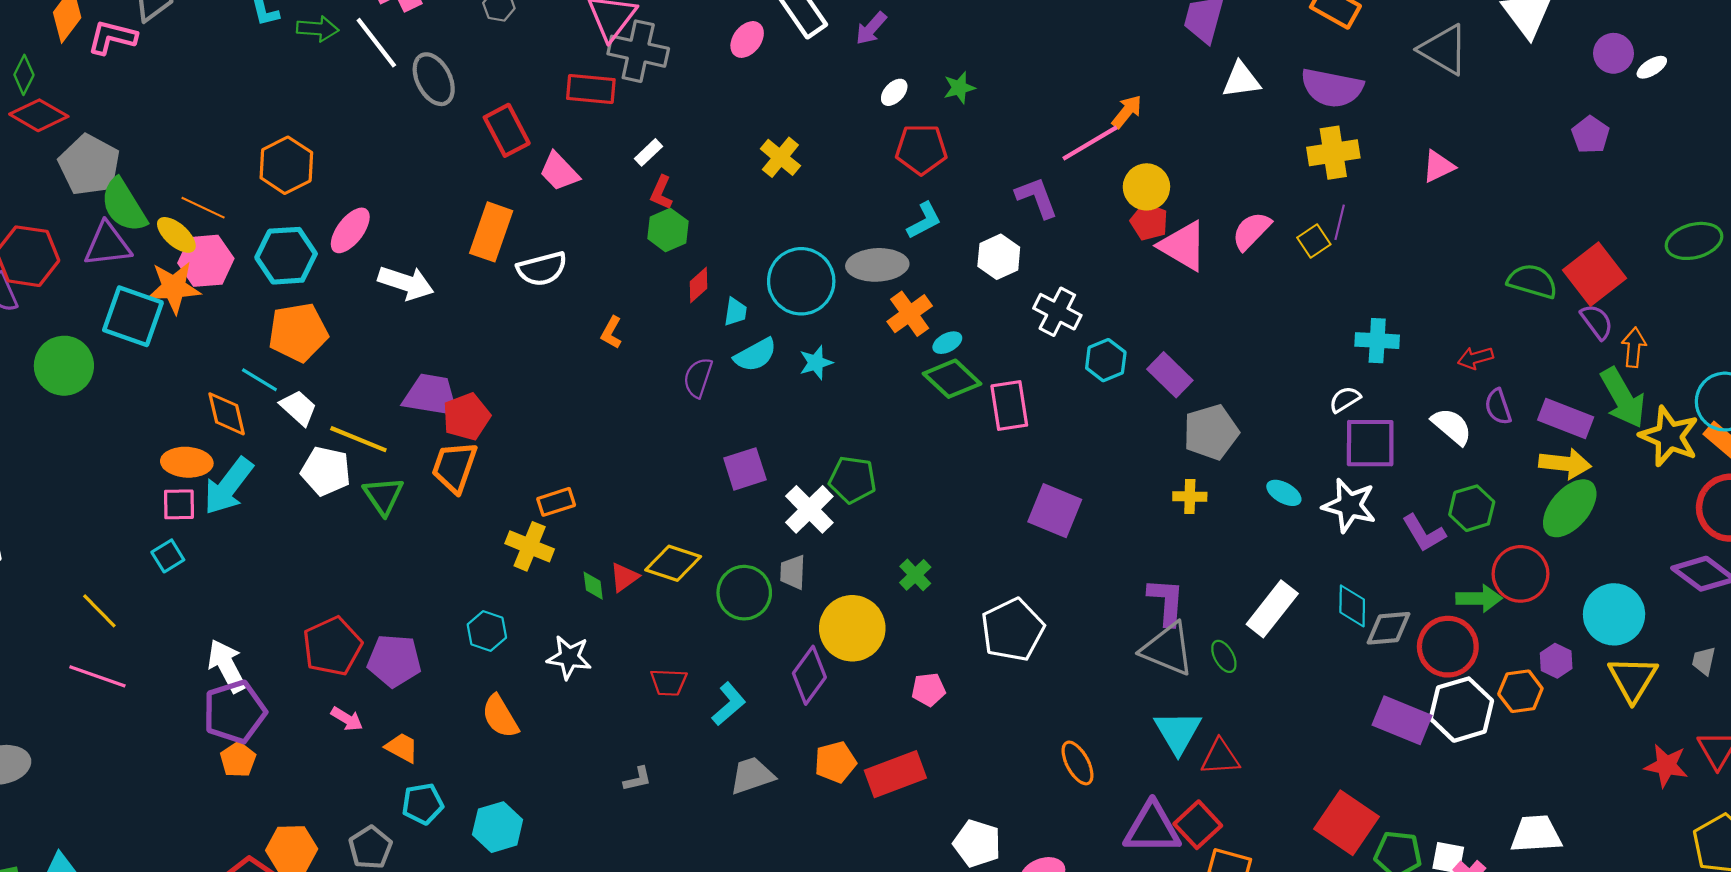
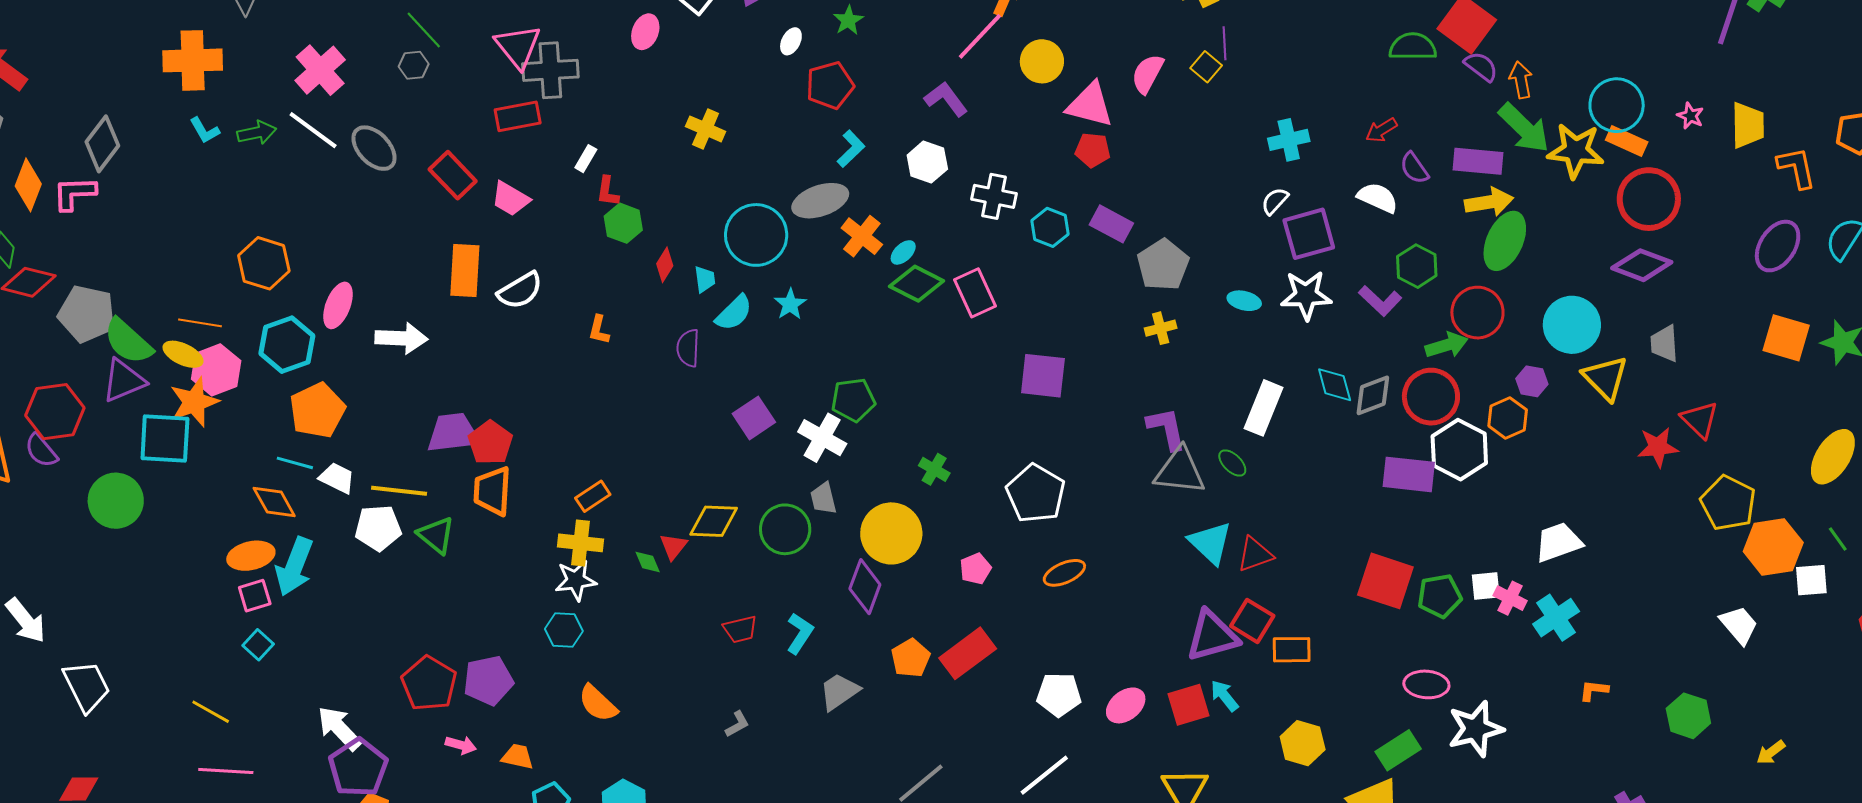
red pentagon: (1149, 222) -> (1093, 150), moved
white star: (569, 657) -> (576, 580), moved
gray trapezoid: (1704, 661) -> (1664, 343), size x1.4
orange ellipse: (1078, 763) -> (1064, 573), moved, turned -69

